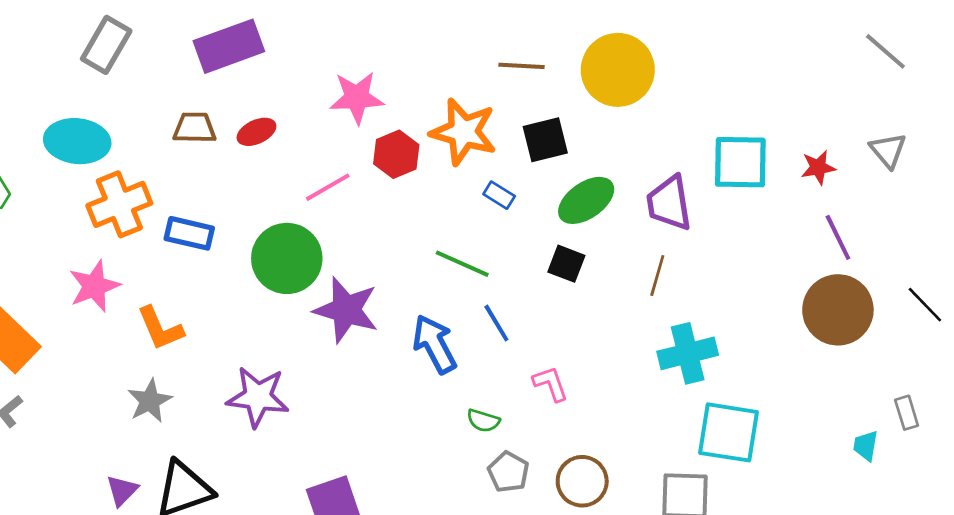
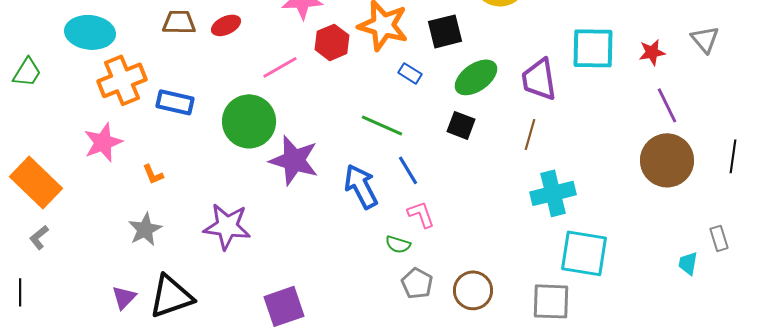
black line: (925, 305) -> (733, 156), turned 52
orange L-shape: (160, 328) -> (153, 174), size x0.6
pink L-shape: (551, 384) -> (421, 214), moved

